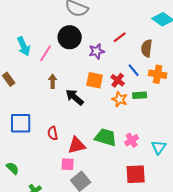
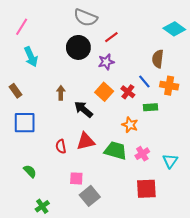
red line: (120, 37) -> (111, 37), moved
pink line: (46, 53) -> (22, 27), moved
orange square: (95, 80) -> (104, 92), turned 30
orange star: (120, 99) -> (130, 125), moved
blue square: (21, 123) -> (25, 123), moved
red triangle: (77, 145) -> (86, 141), moved
green semicircle: (13, 168) -> (30, 171), moved

